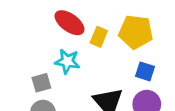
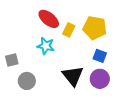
gray square: (41, 83) -> (12, 60), moved

